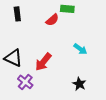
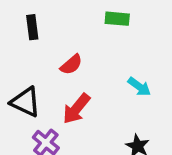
red semicircle: (52, 20) -> (71, 65), moved

